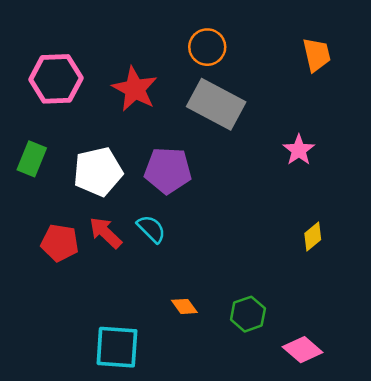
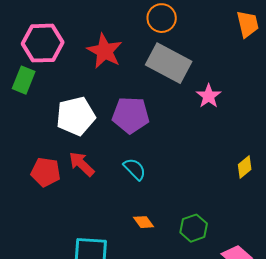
pink star: (299, 150) -> (209, 96), moved
green rectangle: (32, 159) -> (24, 80), moved
cyan semicircle: (151, 229) -> (135, 169), moved

